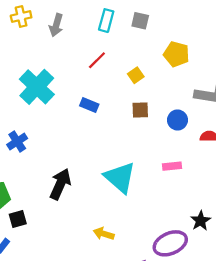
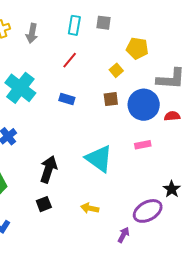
yellow square: (136, 75) -> (116, 70), moved
blue circle: (177, 120) -> (144, 105), size x1.8
black square: (18, 219) -> (44, 204), moved

